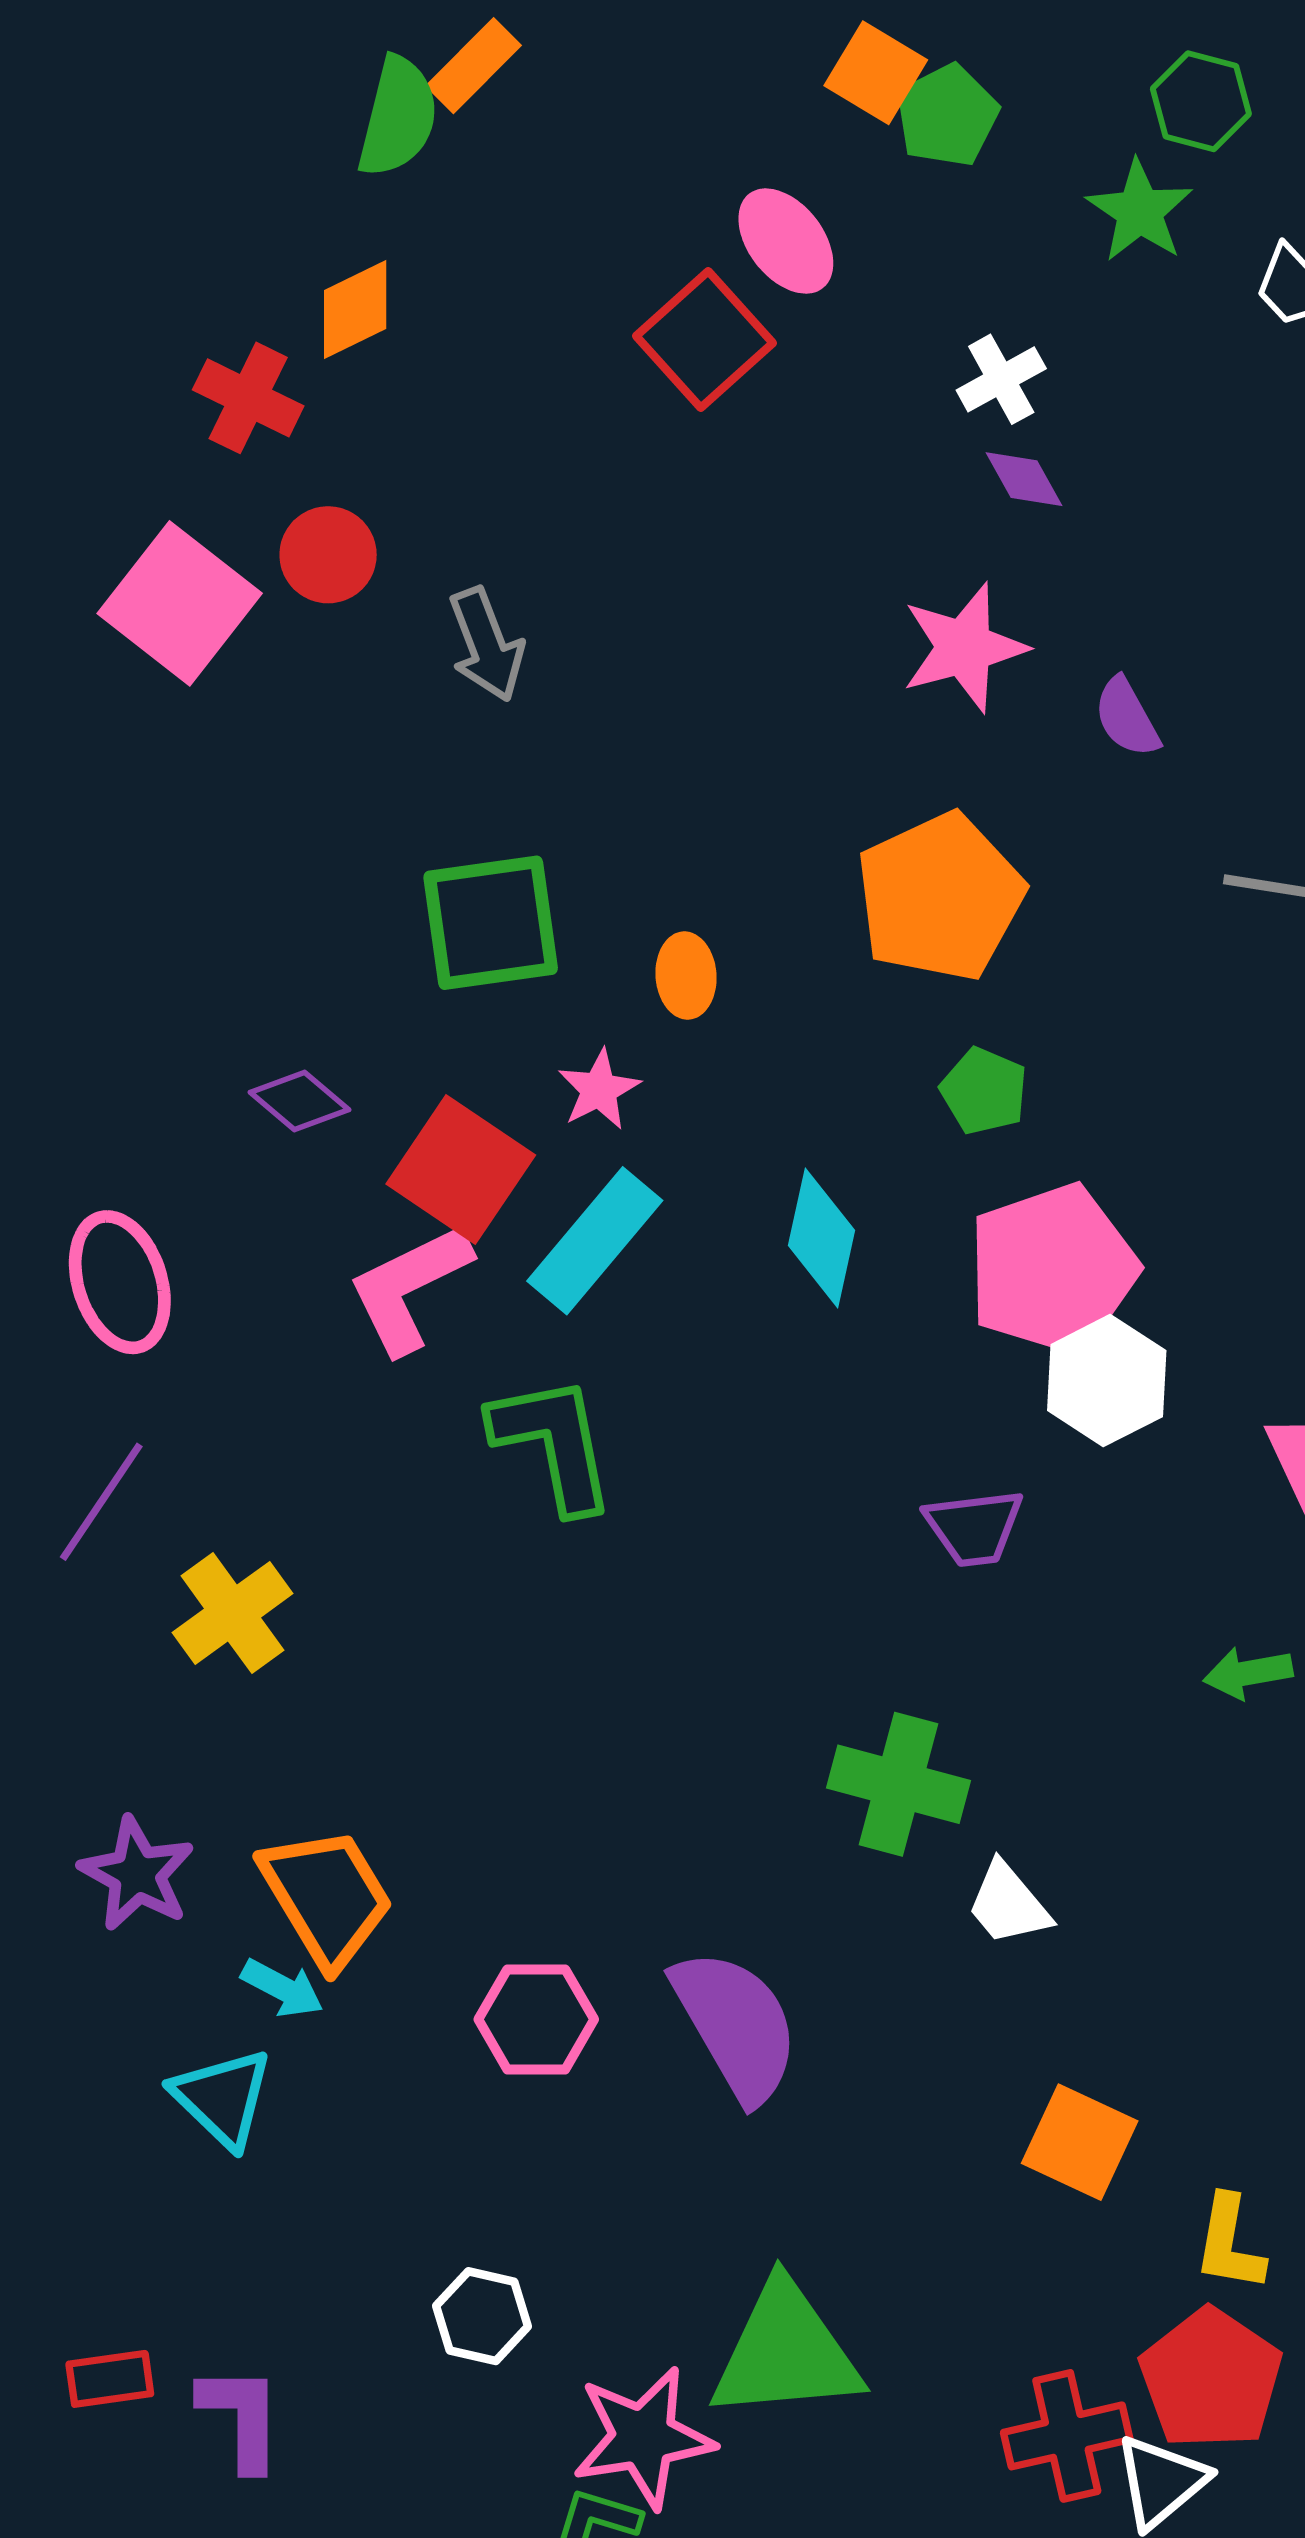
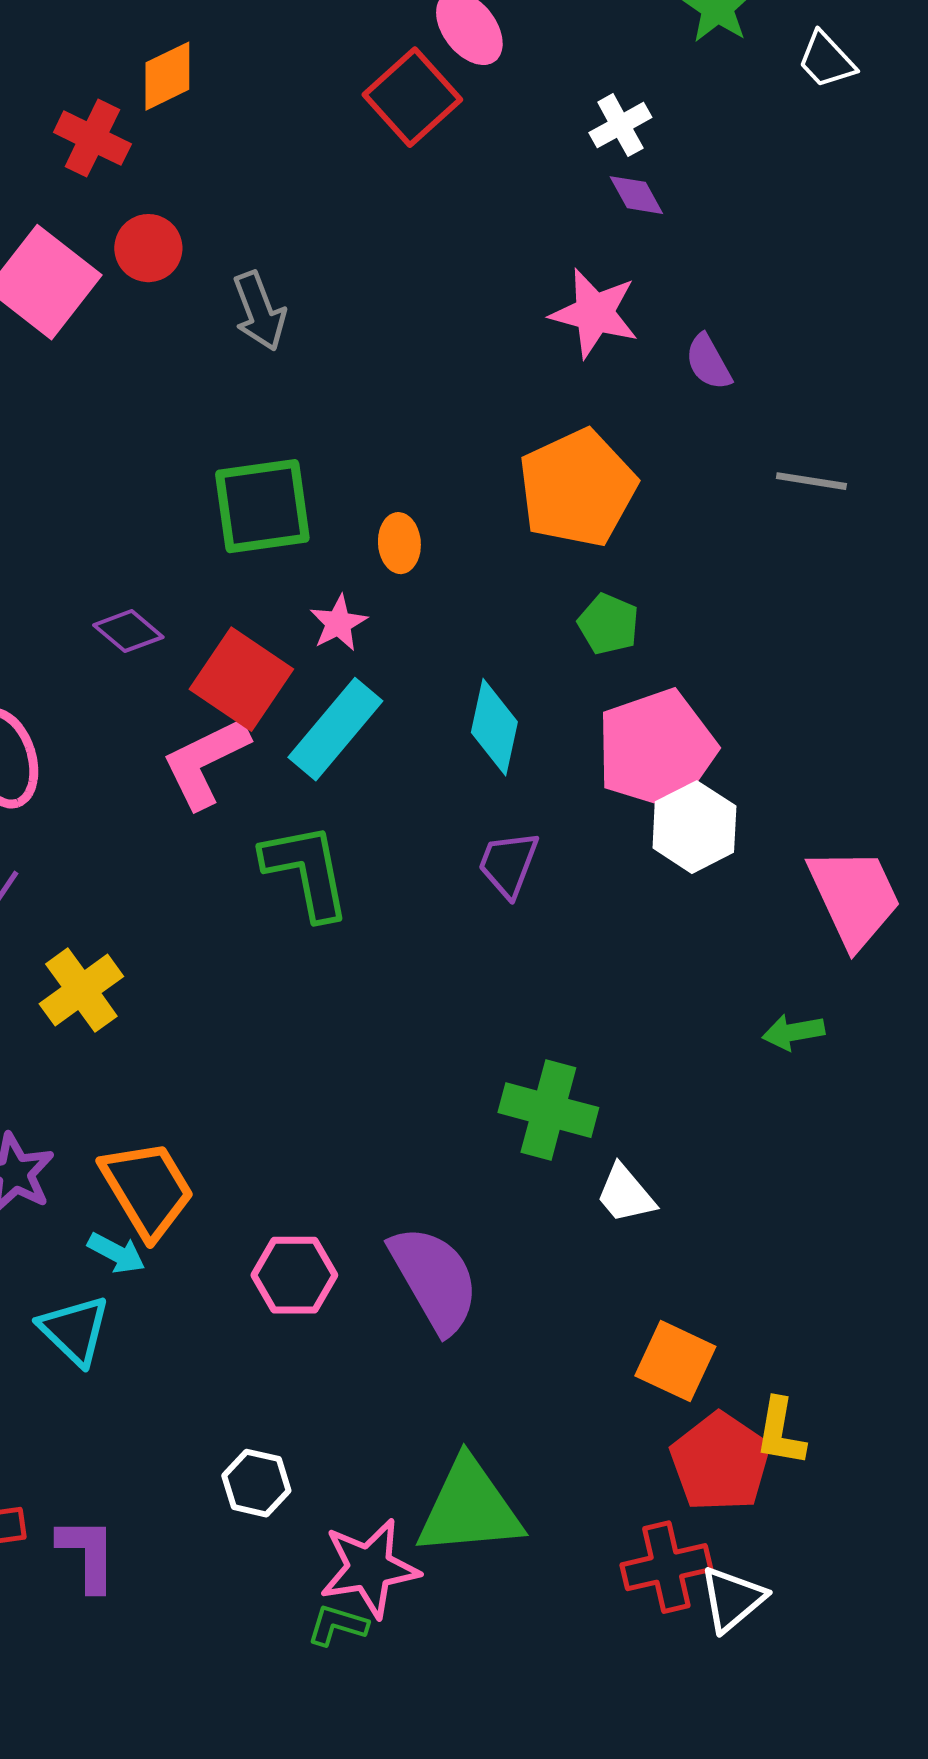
pink star: (964, 647) -> (594, 313), turned 30
purple trapezoid: (974, 1527) -> (508, 864), moved, turned 118
red pentagon: (1211, 2379) -> (720, 1462), moved

